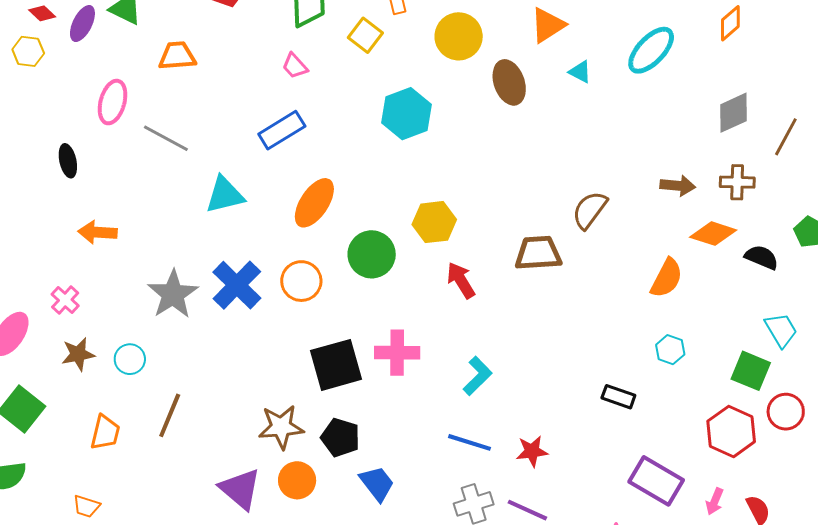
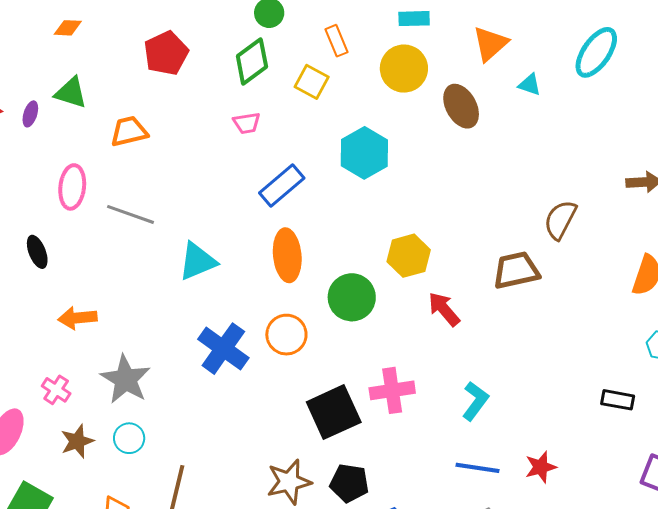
purple ellipse: (82, 24) -> (30, 114), size x0.7
pink trapezoid: (295, 66) -> (247, 123), turned -48
blue rectangle: (282, 130) -> (282, 185), moved
orange ellipse: (314, 203) -> (287, 255), turned -30
gray star: (173, 294) -> (125, 379), moved

